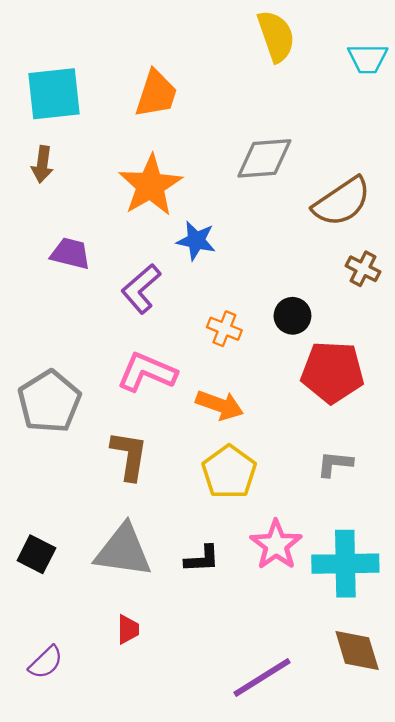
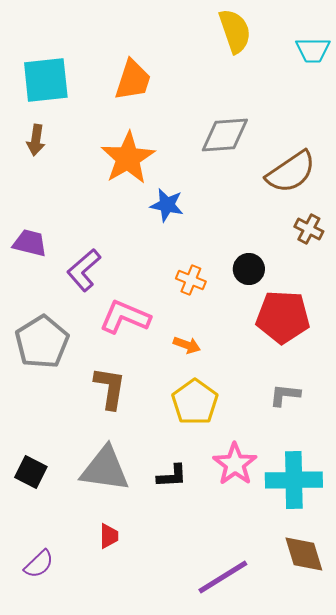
purple trapezoid: (70, 254) -> (30, 243), moved
purple L-shape: (141, 289) -> (84, 270), moved
orange arrow: (220, 405) -> (187, 345), size x0.7

